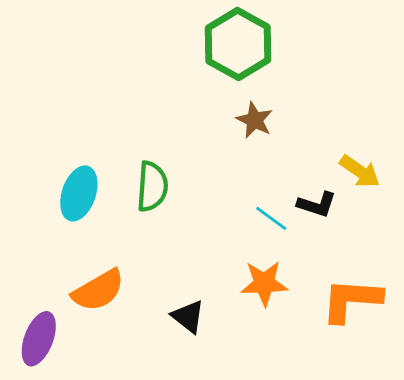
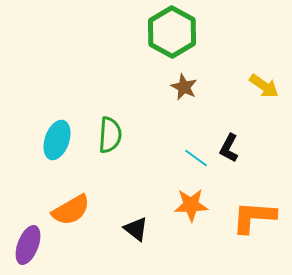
yellow arrow: (360, 171) -> (264, 86), moved
black L-shape: (317, 205) -> (229, 148), turned 100

